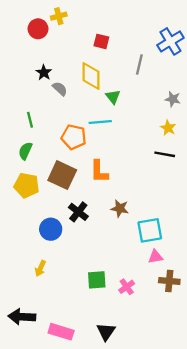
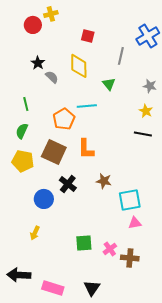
green triangle: (113, 97) -> (109, 84), moved
orange pentagon: (74, 137) -> (64, 119), turned 30
brown cross: (169, 281) -> (130, 258), moved

